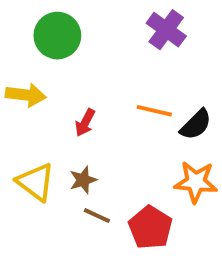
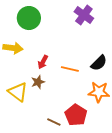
orange line: (154, 111) -> (70, 69), moved
brown star: (83, 180) -> (38, 82), moved
brown line: (97, 216) -> (54, 122), moved

